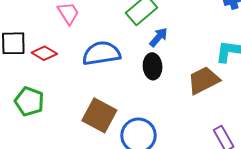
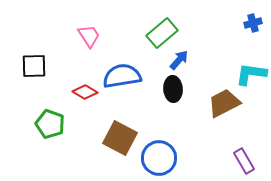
red diamond: (44, 53) -> (85, 92), moved

